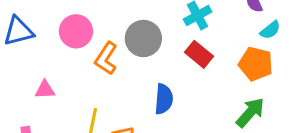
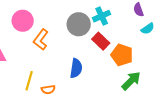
gray circle: (143, 38) -> (79, 24), moved
orange pentagon: (256, 64) -> (122, 55), moved

